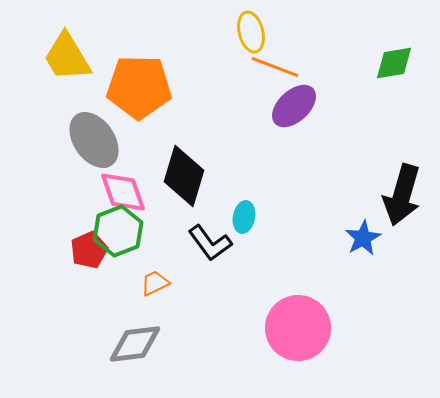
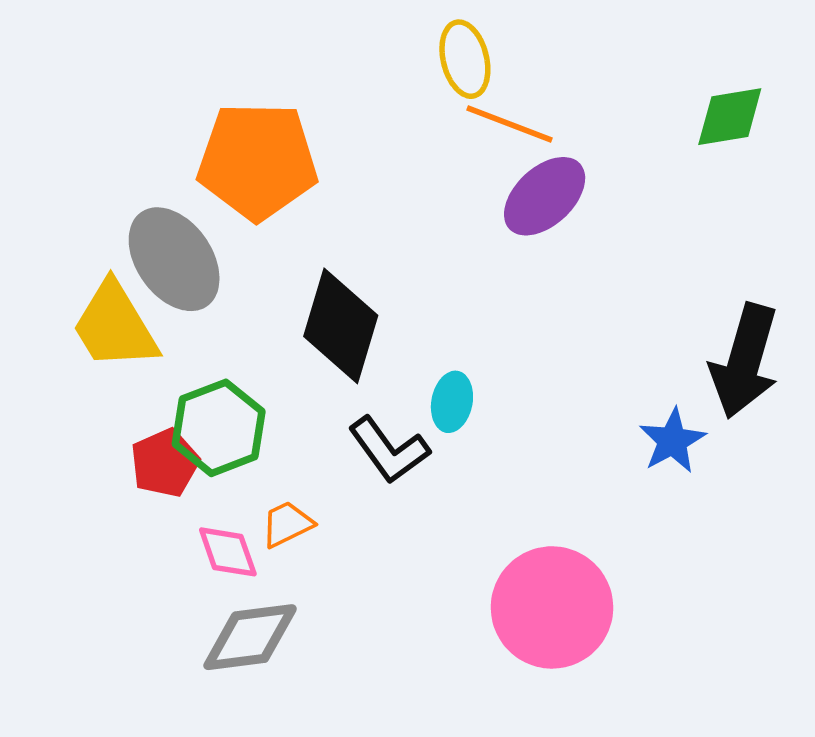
yellow trapezoid: (67, 57) -> (115, 326), moved
pink diamond: (123, 192) -> (228, 552), moved, size x0.7

